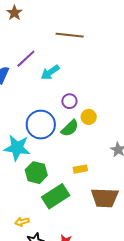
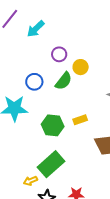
blue circle: (41, 125) -> (34, 82), size x0.6
green hexagon: (36, 173) -> (53, 125), moved
green rectangle: (56, 196) -> (51, 164), moved

